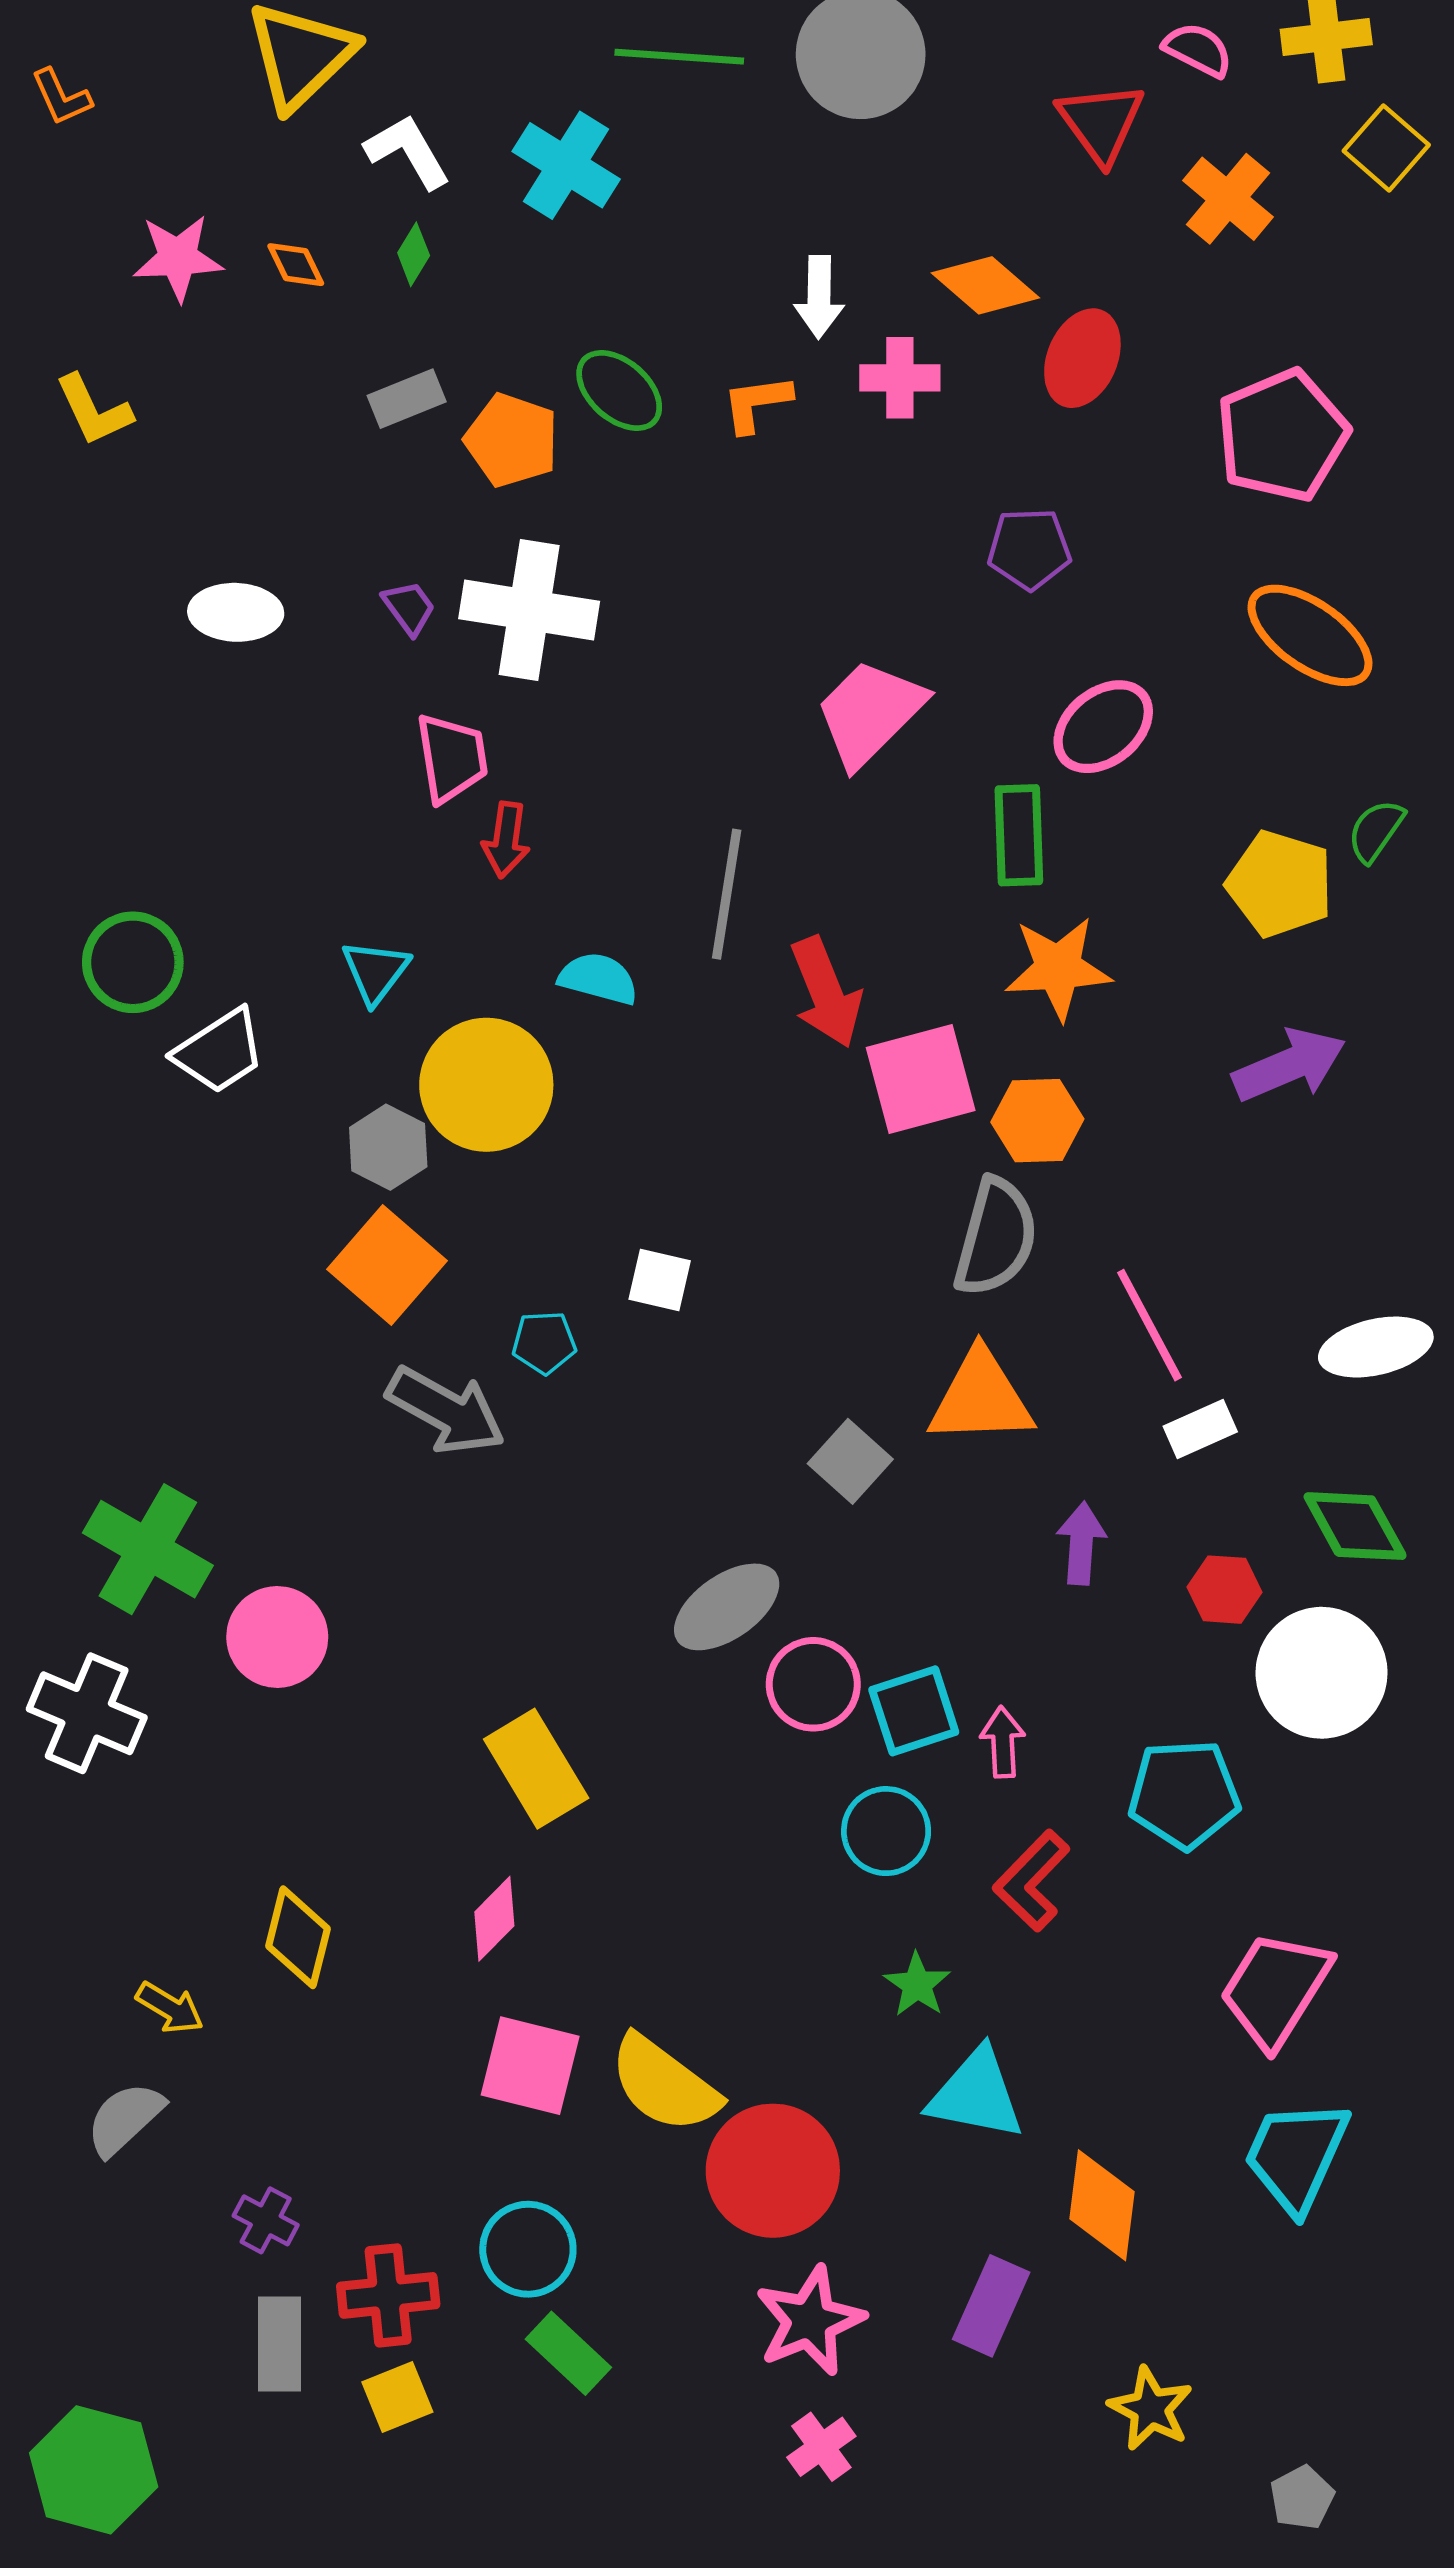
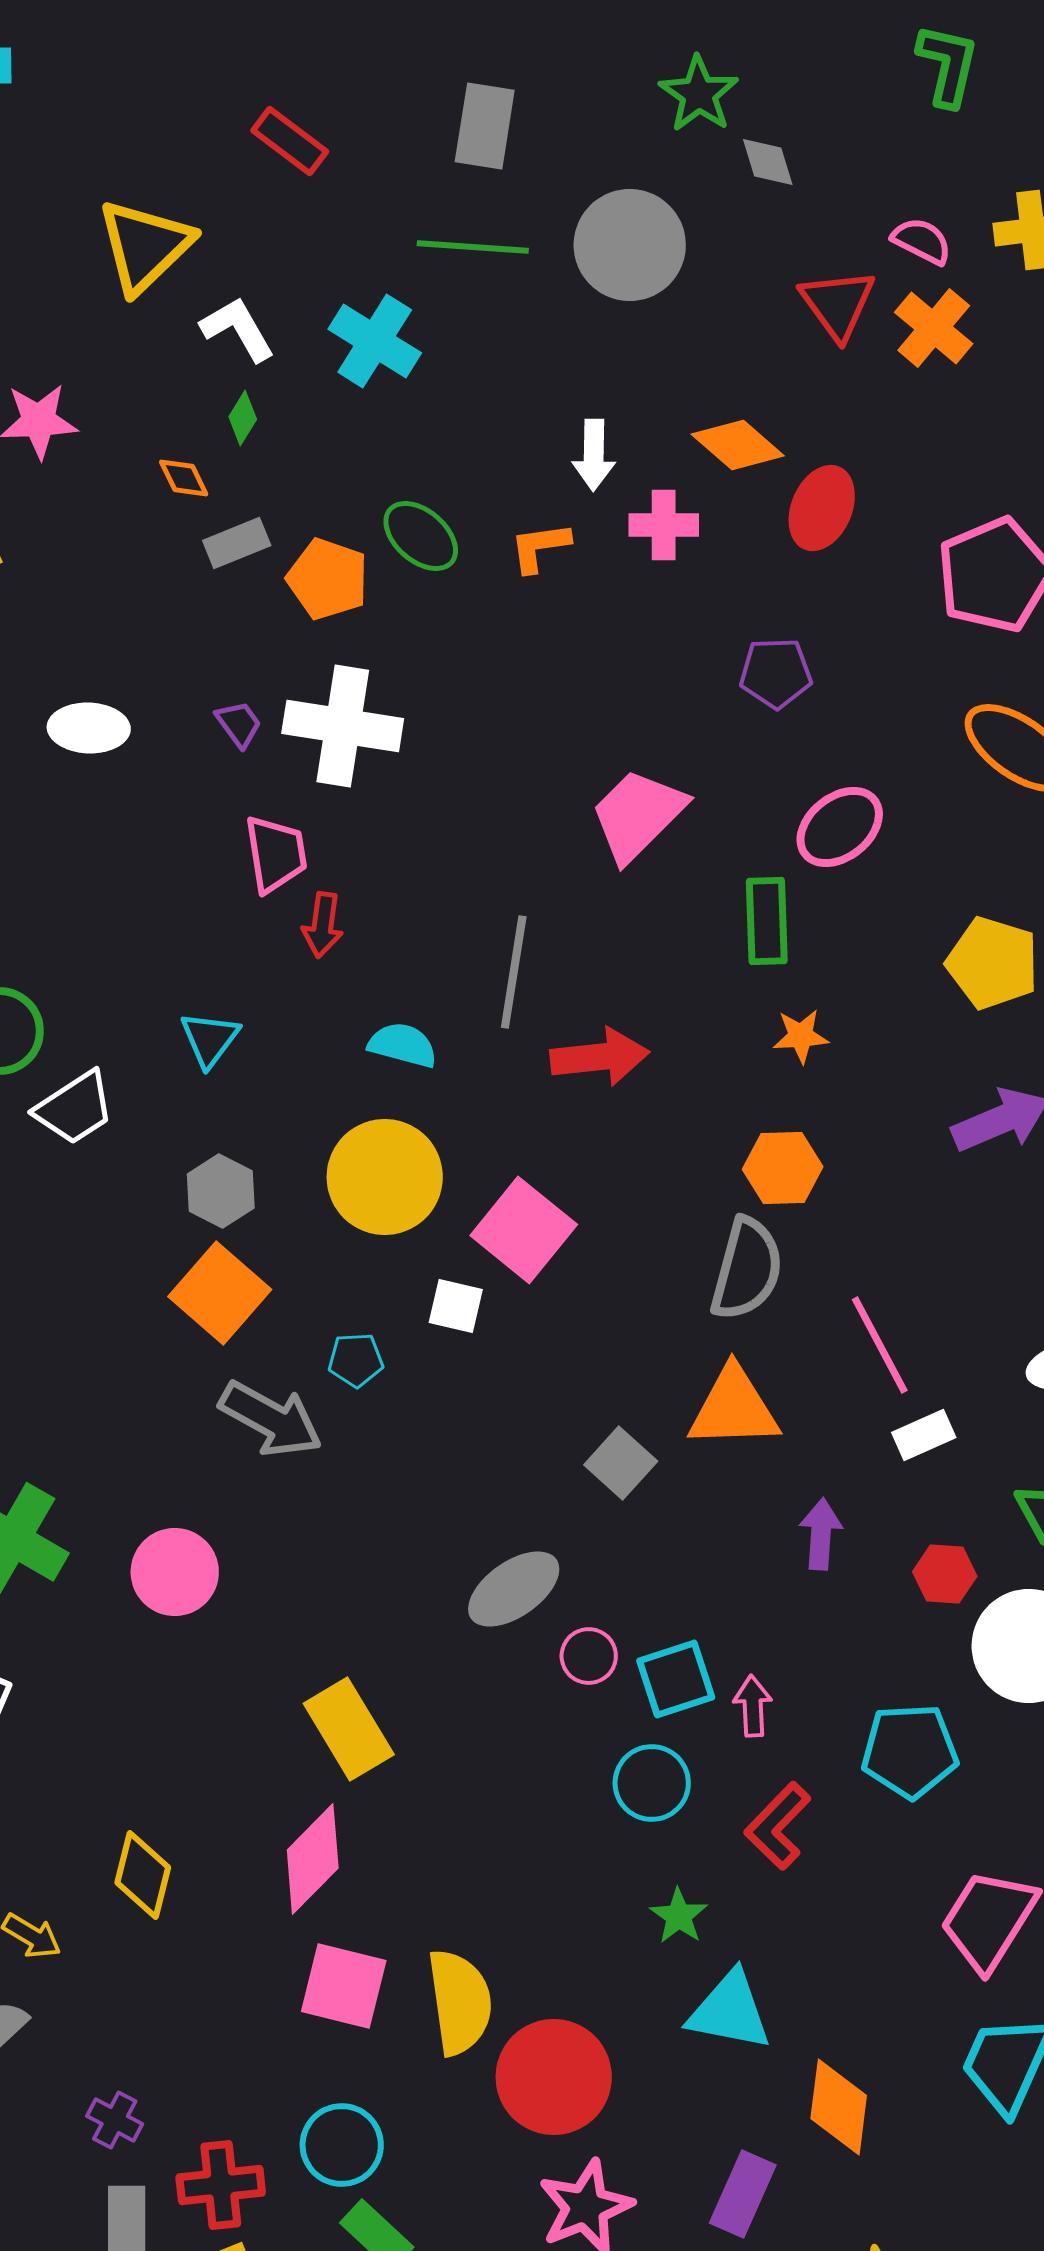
orange cross: (1228, 199) -> (934, 328), moved
orange diamond: (296, 265) -> (184, 478), moved
orange star: (1058, 968) -> (801, 1036), size x0.6
red arrow: (826, 992) -> (600, 1057), turned -74
pink square: (921, 1079) -> (524, 1230), moved, turned -36
yellow circle: (486, 1085) -> (385, 1177), moved
pink circle: (277, 1637) -> (175, 1572), moved
pink circle: (813, 1684) -> (589, 1656), size x0.7
pink diamond: (494, 1919) -> (313, 1859), size x1.5
yellow semicircle: (664, 2084) -> (460, 2002), turned -135

